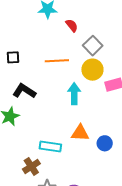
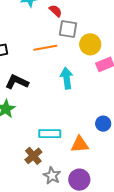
gray square: (93, 46) -> (68, 29), moved, turned -30
yellow circle: (92, 70) -> (90, 44), moved
orange triangle: (80, 133) -> (80, 144), moved

